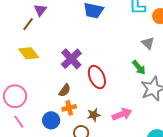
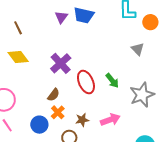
purple triangle: (40, 10) -> (61, 17), moved
brown line: (28, 24) -> (18, 28), turned -64
green arrow: (139, 67) -> (112, 81), moved
orange cross: (69, 108) -> (58, 112), turned -32

